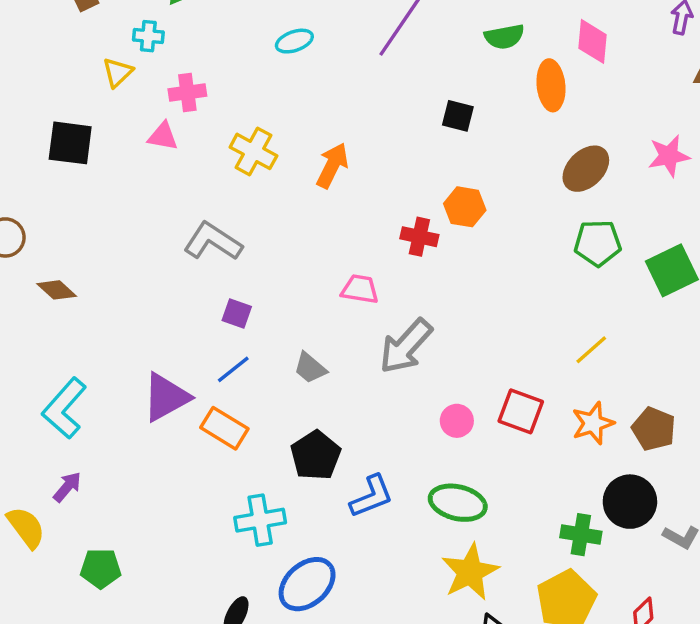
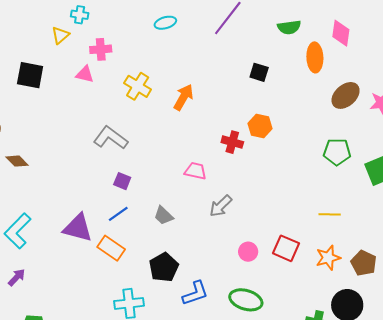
brown ellipse: (586, 169) -> (346, 95), moved
gray arrow: (406, 346) -> (221, 206), size x0.7
yellow line: (591, 350) -> (330, 214), turned 40
purple triangle: (166, 397) -> (78, 228), turned 40

